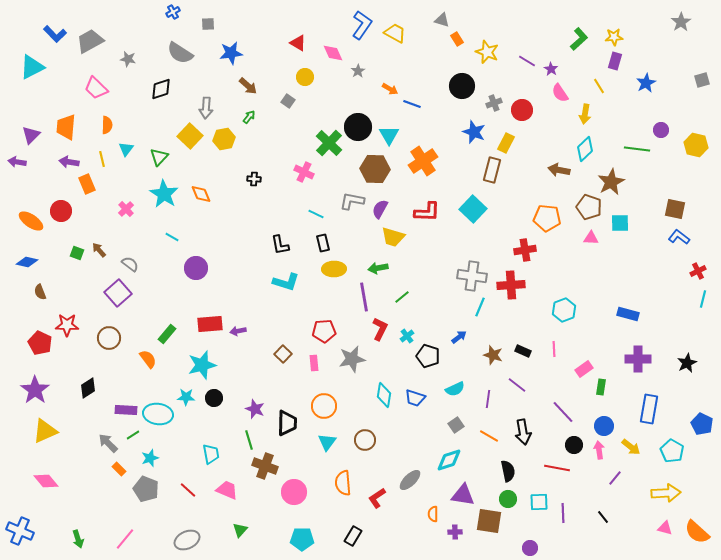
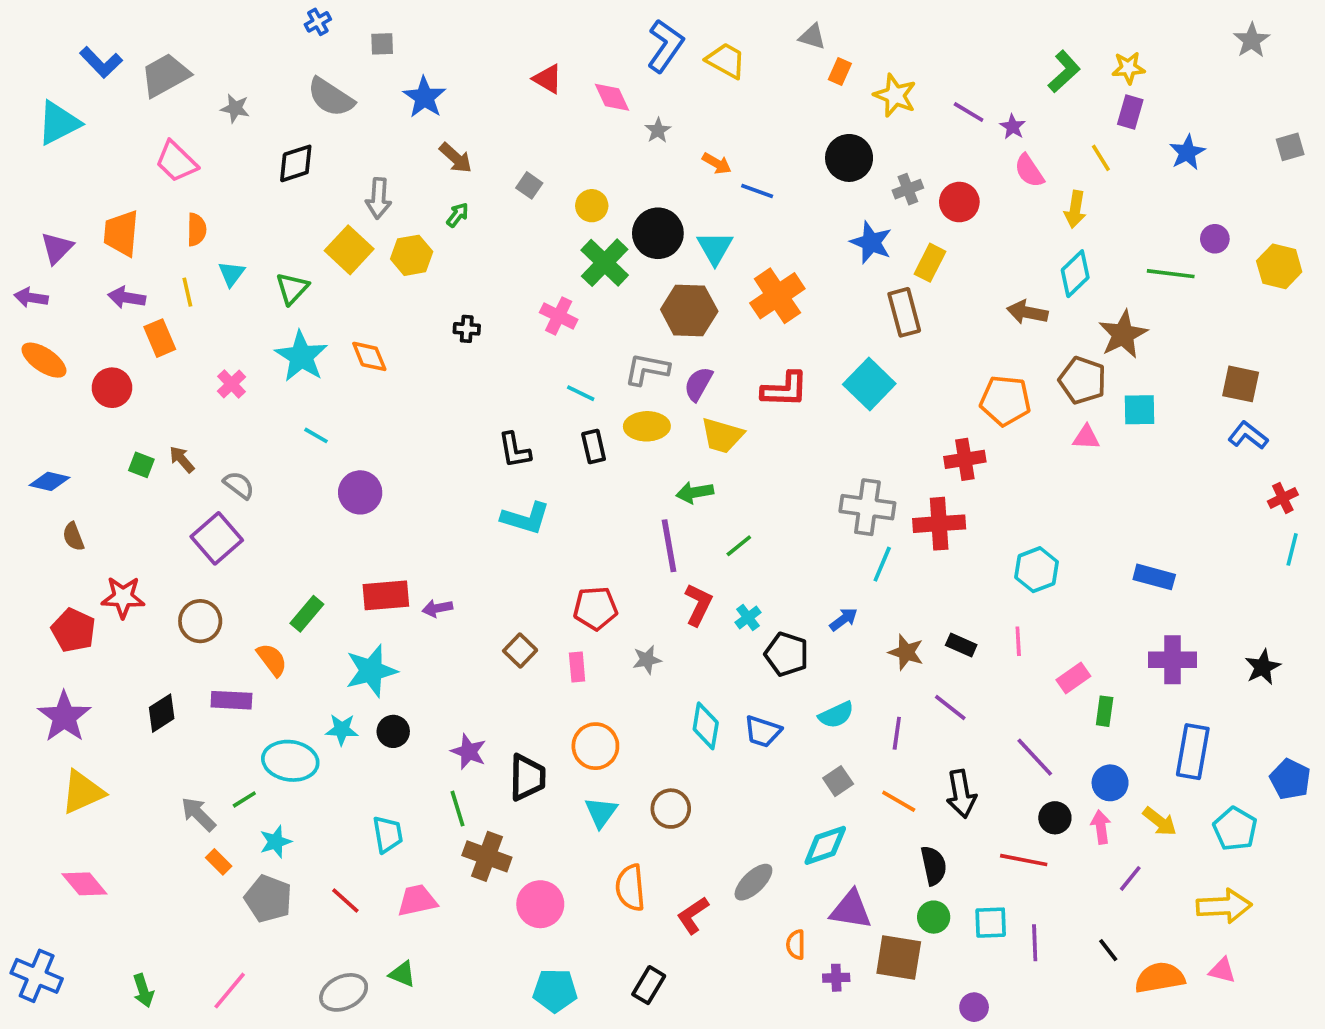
orange rectangle: (457, 39) -> (840, 72), turned 56
blue star: (231, 53) -> (424, 97), turned -30
yellow circle: (305, 77) -> (592, 206), moved
brown rectangle: (492, 170) -> (904, 312), turned -30
orange ellipse: (31, 221) -> (44, 360), moved
yellow ellipse: (334, 269) -> (647, 426), moved
gray star: (352, 359) -> (647, 660), size x0.6
purple rectangle: (126, 410) -> (231, 700), moved
pink trapezoid: (227, 490) -> (417, 901), turned -35
green triangle: (240, 530) -> (402, 974), moved, turned -49
orange semicircle: (697, 532) -> (1160, 978), moved, turned 128

